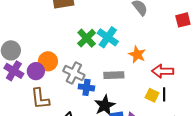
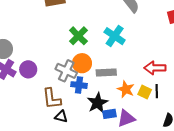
cyan cross: (108, 37) -> (115, 36), moved
orange star: (137, 54) -> (126, 89), moved
orange circle: (48, 61) -> (82, 63), moved
brown L-shape: (40, 99) -> (52, 99), moved

